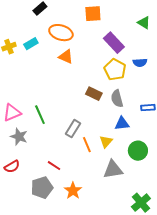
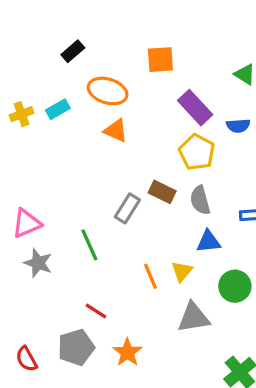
blue semicircle: (140, 63) -> (238, 126), moved
green line: (40, 115) -> (89, 245), moved
gray rectangle: (73, 129) -> (127, 208), moved
red semicircle: (12, 167) -> (26, 359), moved, turned 91

